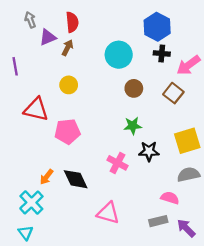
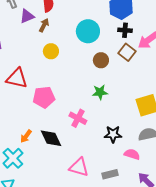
yellow circle: (69, 85) -> (51, 51), moved
brown square: (173, 93) -> (127, 52), moved
black star: (149, 151) -> (113, 134), moved
pink cross: (118, 163) -> (78, 118), moved
gray rectangle: (158, 221) -> (110, 174), moved

